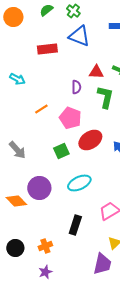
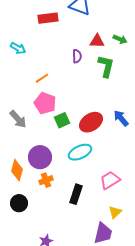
pink pentagon: (70, 118) -> (45, 103), moved
red ellipse: (90, 140) -> (91, 122), moved
orange diamond: (16, 201) -> (17, 170), turned 60
orange cross: (45, 246) -> (46, 180), moved
black circle: (15, 248) -> (19, 203), moved

